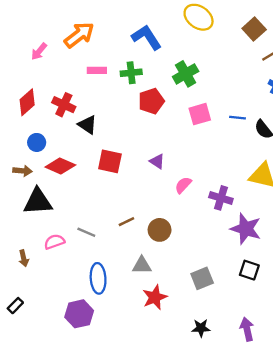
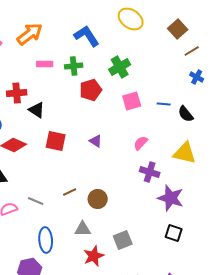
red cross: (64, 105) -> (17, 93), turned -30
pink semicircle: (183, 185) -> (141, 143), moved
gray square: (202, 278) -> (123, 240), moved

